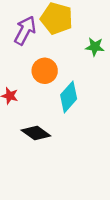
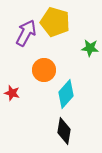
black diamond: (36, 133) -> (64, 131), moved, turned 64

